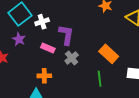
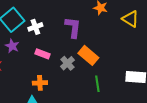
purple L-shape: (66, 35) -> (73, 27), moved
orange rectangle: (109, 54) -> (88, 55), moved

